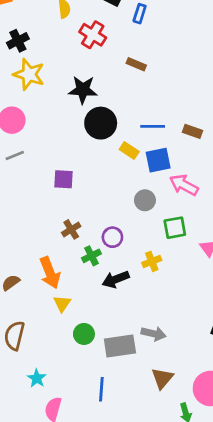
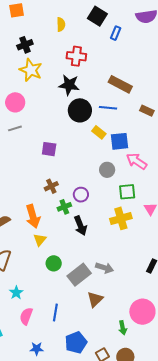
red cross: (93, 35) -> (76, 56), moved, turned -30
brown rectangle: (136, 64) -> (120, 84), moved, size x1.6
blue line: (153, 126) -> (108, 108), moved
brown rectangle: (192, 131) -> (147, 111), moved
yellow cross: (152, 261) -> (121, 218), moved, size x1.5
black arrow: (116, 279) -> (80, 226), turned -96
gray rectangle: (120, 346) -> (79, 275), turned -35
brown triangle: (162, 378) -> (95, 299), moved
blue line: (101, 389) -> (55, 313), moved

